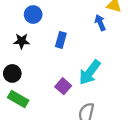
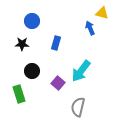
black circle: (12, 73) -> (32, 71), moved
green rectangle: (18, 99) -> (19, 94), turned 42

